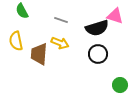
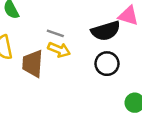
gray line: (61, 20) -> (55, 33), moved

